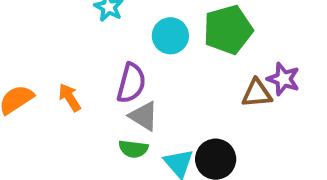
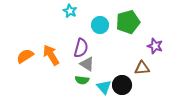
brown triangle: (257, 93) -> (142, 68), moved
orange arrow: (70, 97) -> (51, 55), size x1.5

